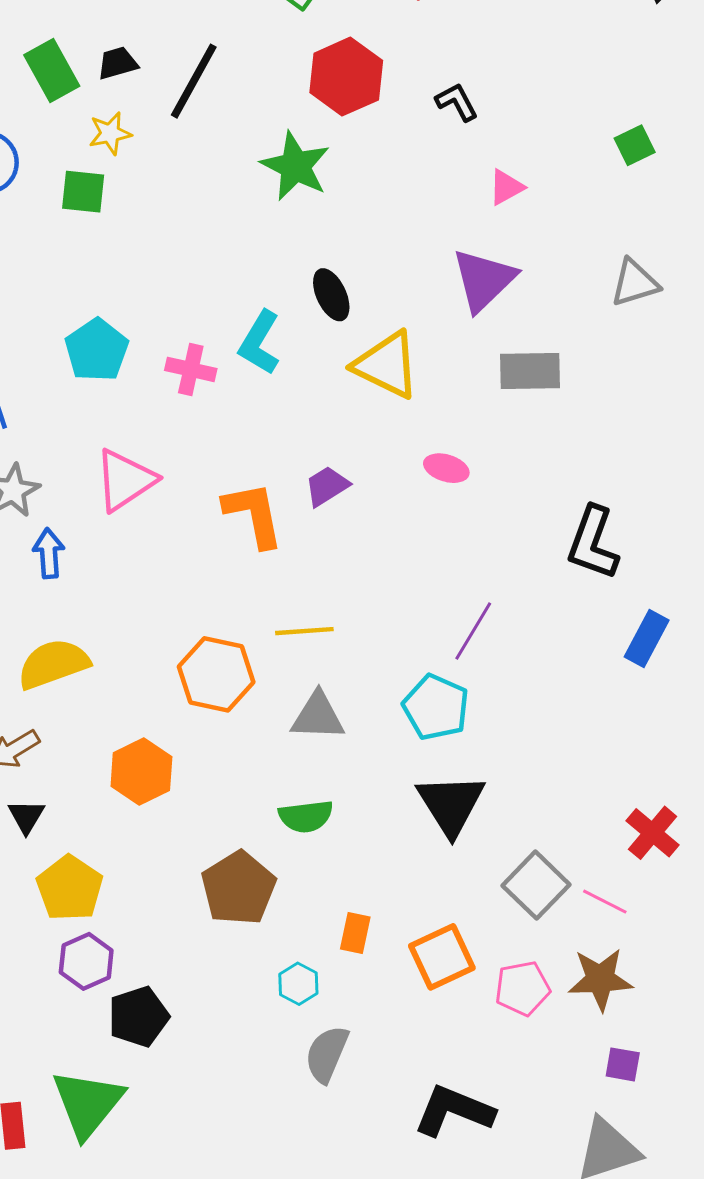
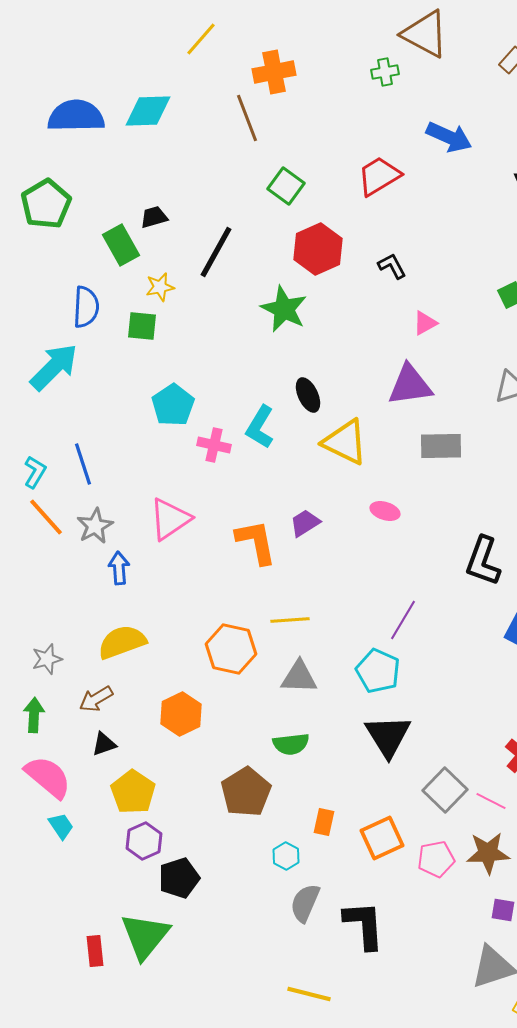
black trapezoid: (118, 63) -> (154, 217), moved
purple triangle: (484, 280) -> (410, 385), turned 36
cyan pentagon: (97, 350) -> (173, 405), moved
black triangle: (26, 816) -> (104, 744), turned 40
black L-shape: (454, 1111) -> (364, 925), moved, turned 64

